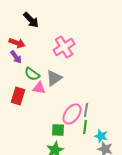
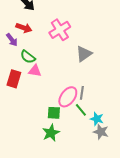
red arrow: (17, 43) -> (24, 28), moved
gray triangle: (54, 78) -> (84, 54), moved
green line: (85, 127) -> (81, 110), turned -48

